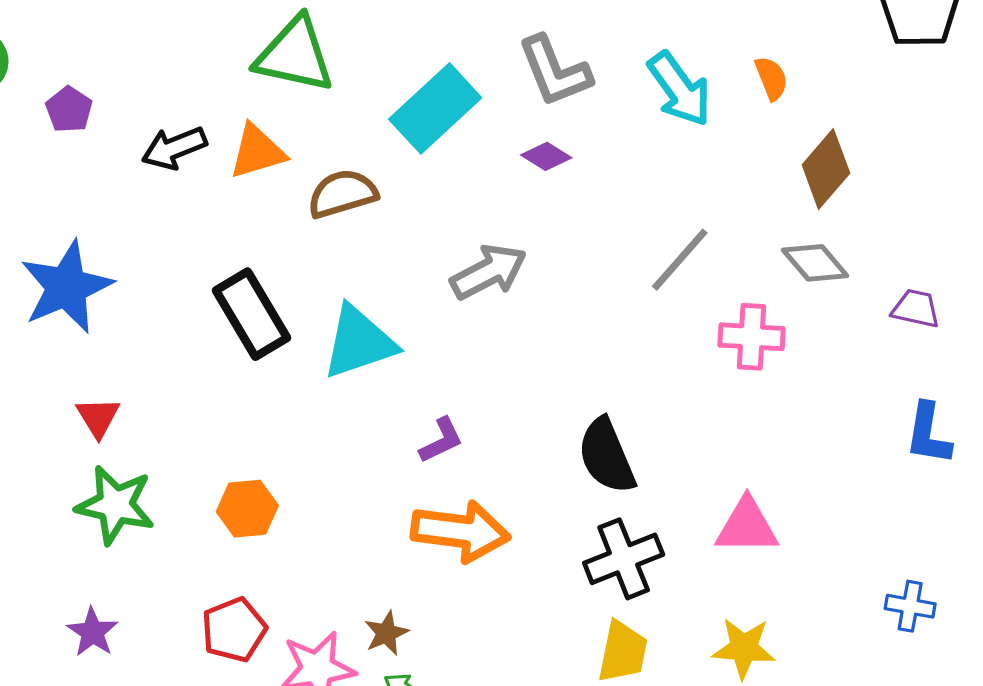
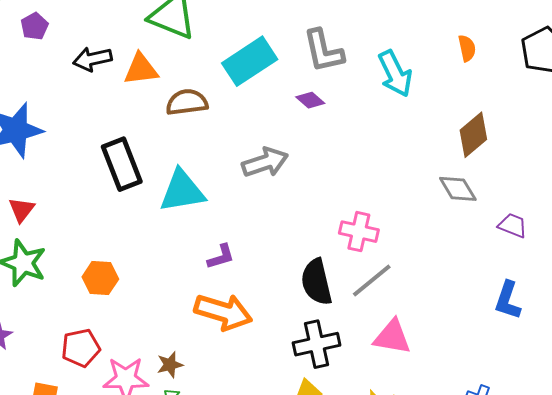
orange semicircle: (771, 78) -> (467, 48), moved
gray line: (680, 260) -> (372, 281), moved
pink cross: (752, 337) -> (359, 232), moved

